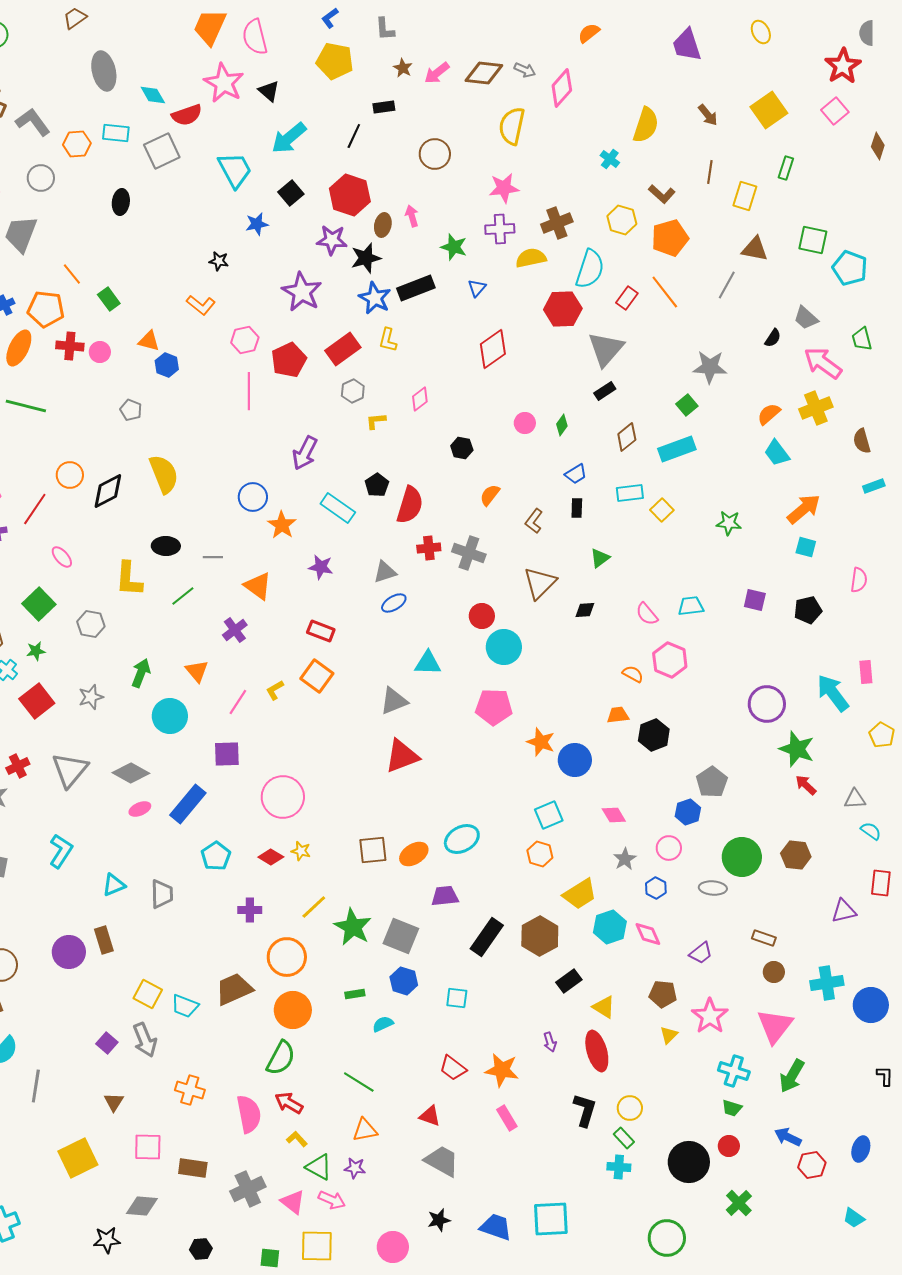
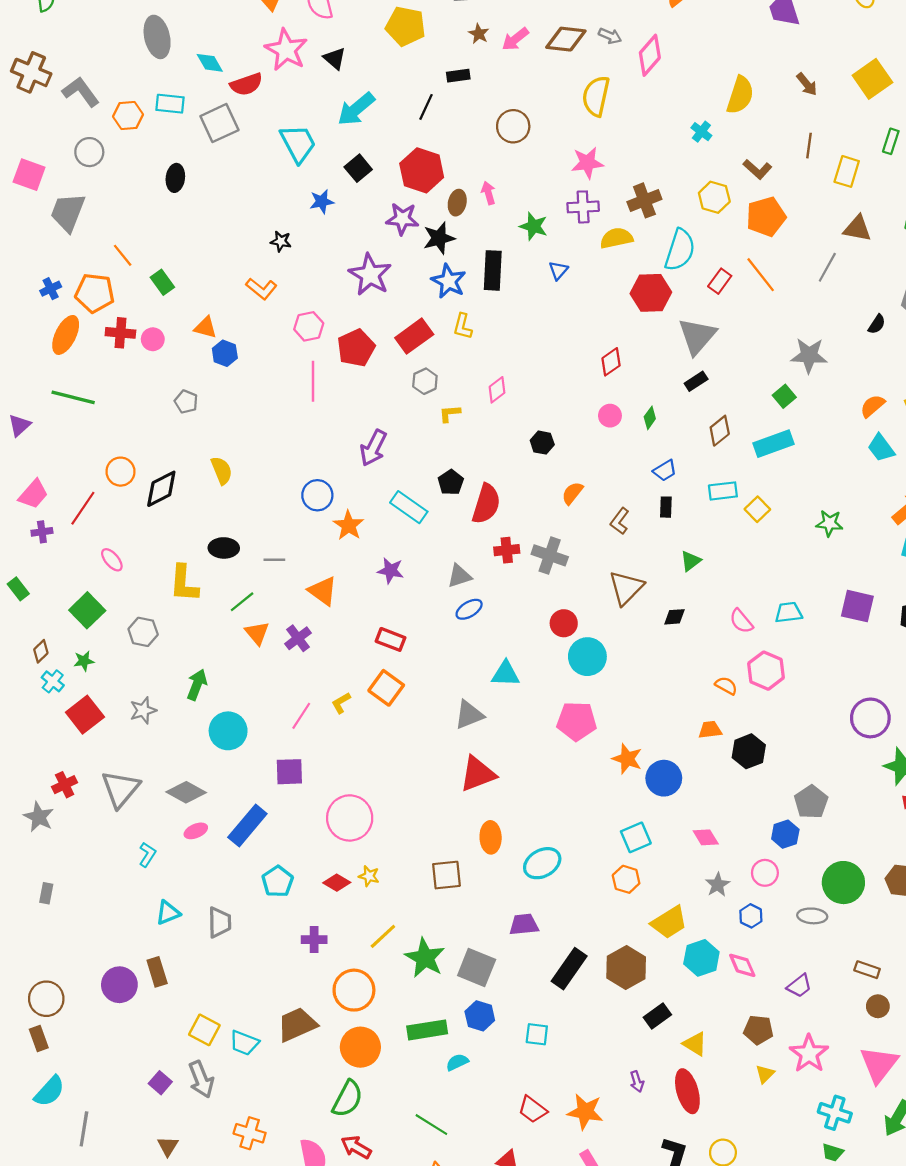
black rectangle: (416, 288) -> (493, 270), turned -66
red diamond: (493, 349) -> (611, 362), moved, size x0.7
yellow semicircle: (164, 474) -> (222, 471), size x0.7
purple square: (755, 600) -> (857, 606), size x1.4
orange triangle: (197, 671) -> (257, 633), moved
cyan L-shape: (61, 851) -> (147, 855), moved, size x0.7
orange ellipse: (414, 854) -> (491, 837), moved, turned -60
green rectangle: (355, 994) -> (427, 1030), size x1.8

